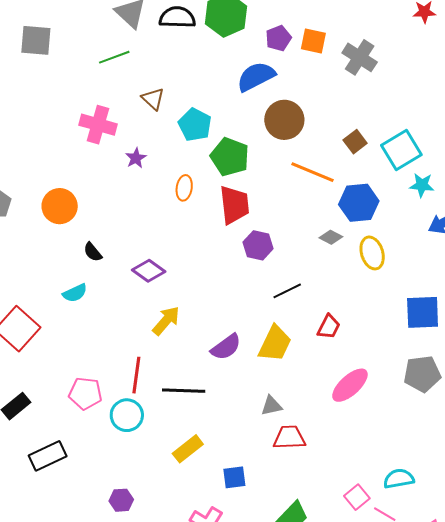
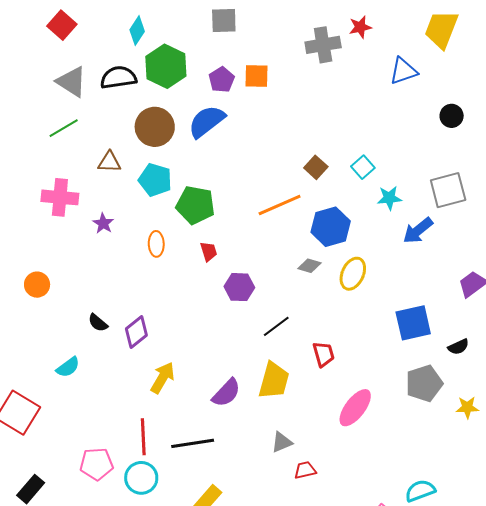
gray cross: (360, 57) -> (323, 45), moved, turned -32
brown triangle: (153, 99) -> (109, 162), turned -30
brown circle: (284, 120) -> (155, 127), moved
cyan square: (401, 150) -> (363, 167), size x0.6
orange line: (313, 172) -> (280, 205), turned -36
red trapezoid: (234, 205) -> (209, 251), size x0.5
orange circle: (60, 206) -> (37, 285), size x0.7
black semicircle: (93, 252) -> (98, 323), moved
yellow ellipse: (372, 253) -> (353, 274), turned 52
purple diamond: (149, 271) -> (136, 332), turned -64
red trapezoid: (329, 327) -> (324, 354), turned -32
red trapezoid: (289, 437) -> (305, 470), size x0.7

